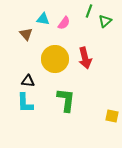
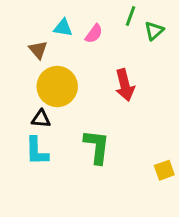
yellow circle: (55, 59) -> (57, 86), moved
yellow square: (112, 116) -> (164, 170), turned -32

